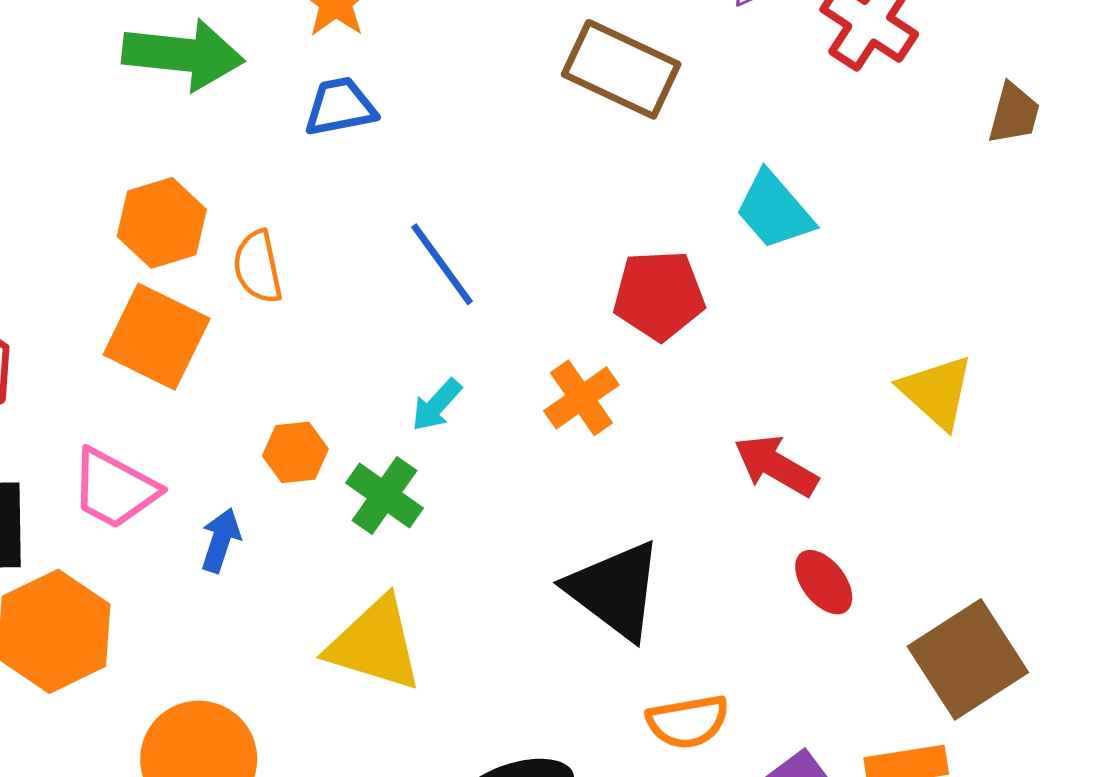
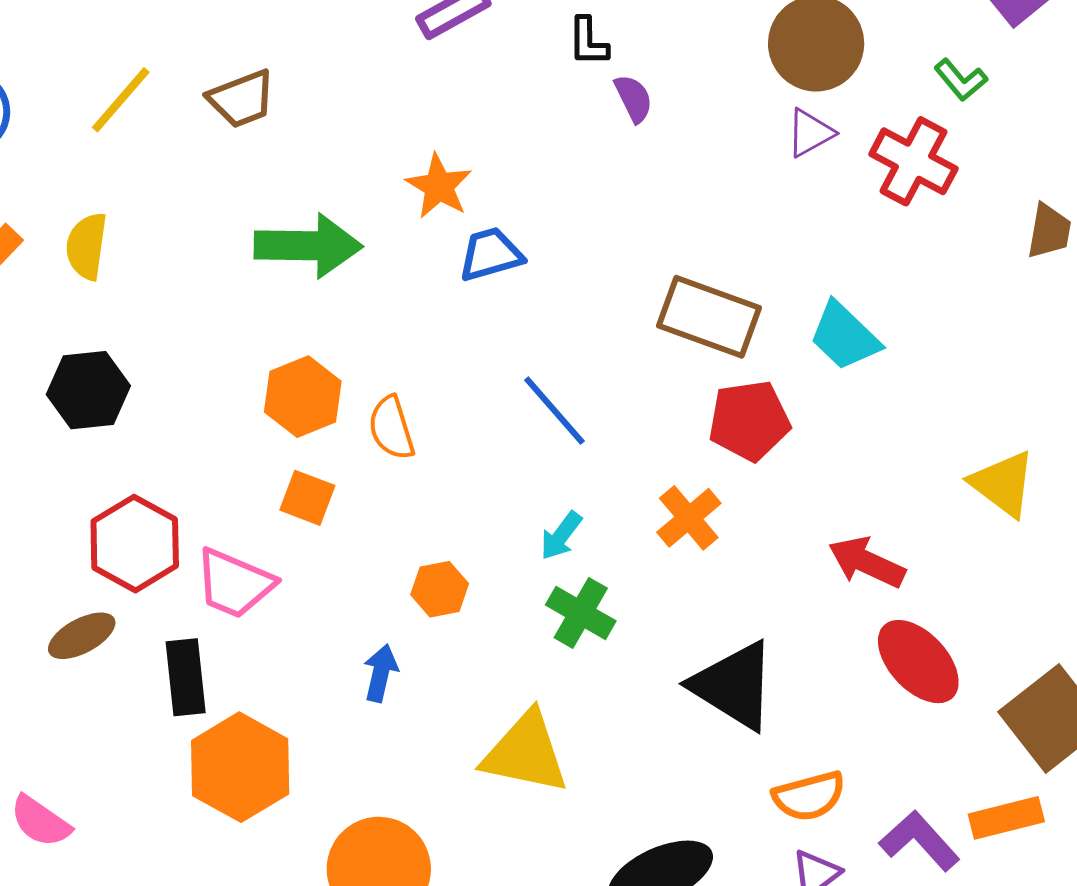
brown rectangle: (621, 69) -> (709, 317), moved
blue trapezoid: (340, 107) -> (491, 254), moved
orange square: (157, 337) -> (307, 498), size x0.6
pink trapezoid: (114, 489) -> (234, 584), moved
green cross: (384, 495) -> (581, 613), moved
red ellipse: (824, 582) -> (918, 662), size x1.5

